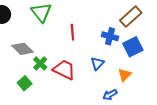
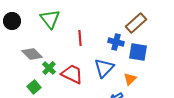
blue square: (133, 47) -> (138, 52), turned 36
blue triangle: (97, 63) -> (104, 68), size x1.5

